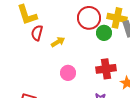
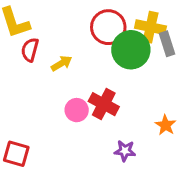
green circle: (104, 33) -> (131, 50), size x1.6
red cross: (106, 69) -> (104, 104), moved, turned 36

